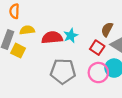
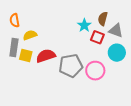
cyan star: (71, 36) -> (84, 25), moved
red semicircle: (52, 38) -> (46, 56), moved
pink circle: (98, 73) -> (95, 71), moved

